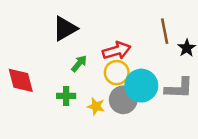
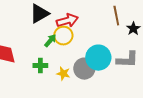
red arrow: (117, 51) -> (67, 21), moved
yellow circle: (117, 73) -> (63, 36), moved

